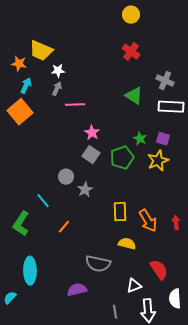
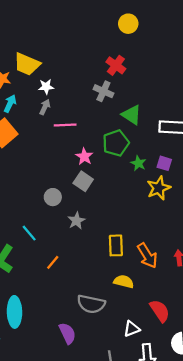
red cross: (131, 52) -> (116, 65), moved
gray cross: (165, 81) -> (103, 91), moved
green pentagon: (122, 158) -> (116, 143), moved
gray circle: (66, 177) -> (53, 197), moved
purple semicircle: (77, 290) -> (67, 333), turned 78

